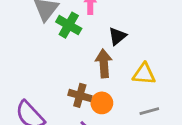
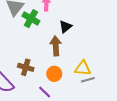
yellow triangle: (144, 74) -> (83, 68), moved
brown cross: (80, 95) -> (26, 67), moved

